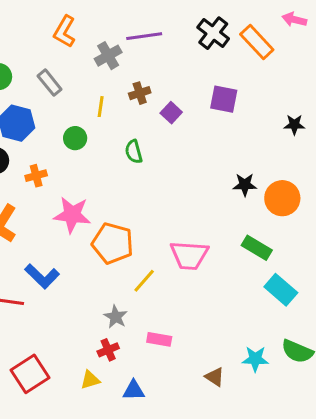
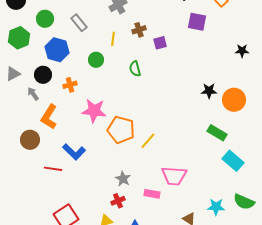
purple square: (224, 99) -> (197, 22), moved
purple square: (171, 113) -> (160, 43), turned 32
pink trapezoid: (189, 255) -> (174, 176), moved
yellow line: (144, 281) -> (148, 141), moved

